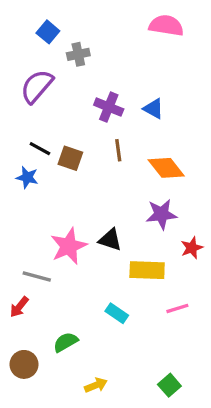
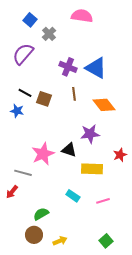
pink semicircle: (166, 26) -> (82, 16), moved
gray cross: (78, 54) -> (49, 34), turned -32
blue triangle: (153, 109) -> (96, 68), size x1.6
purple star: (161, 214) -> (90, 134), moved
pink line: (177, 308) -> (103, 201), moved
brown circle: (24, 364) -> (34, 235), moved

